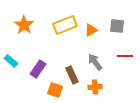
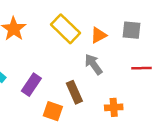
yellow rectangle: (65, 25) -> (66, 29), turned 65
gray arrow: (95, 62) -> (93, 64), moved
orange cross: (95, 87) -> (114, 107), moved

